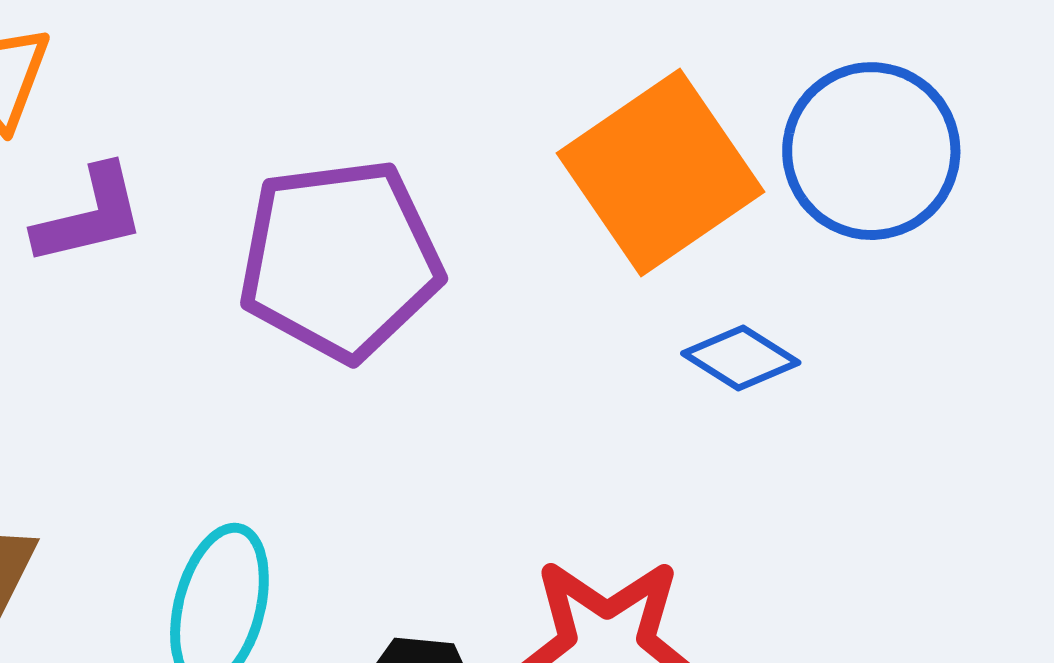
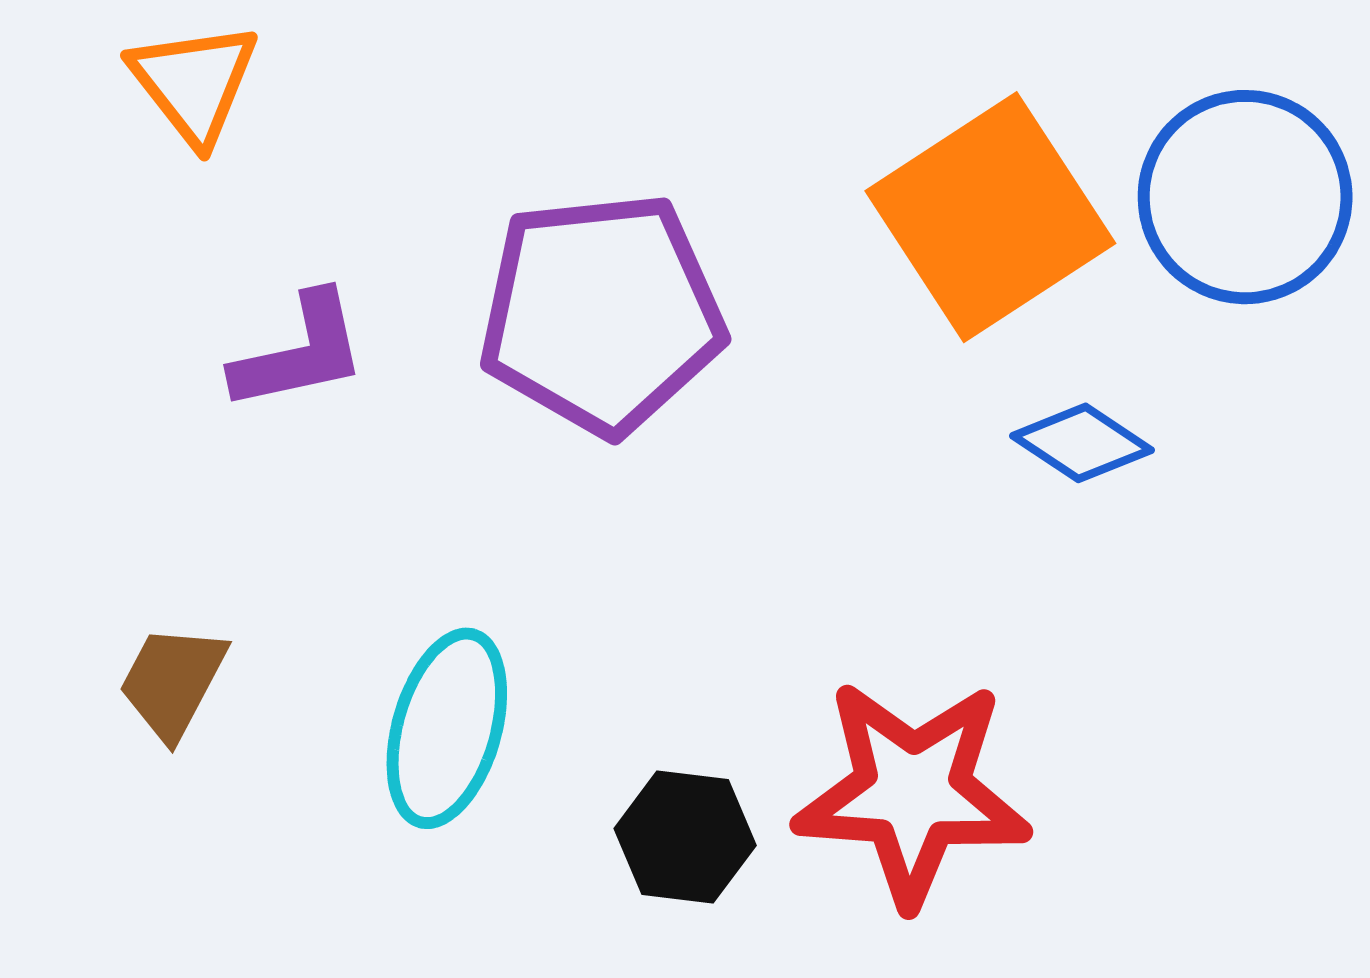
purple L-shape: (90, 216) -> (300, 352), moved

